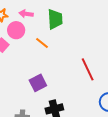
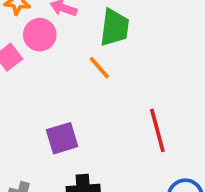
orange line: (42, 43) -> (99, 68), moved

